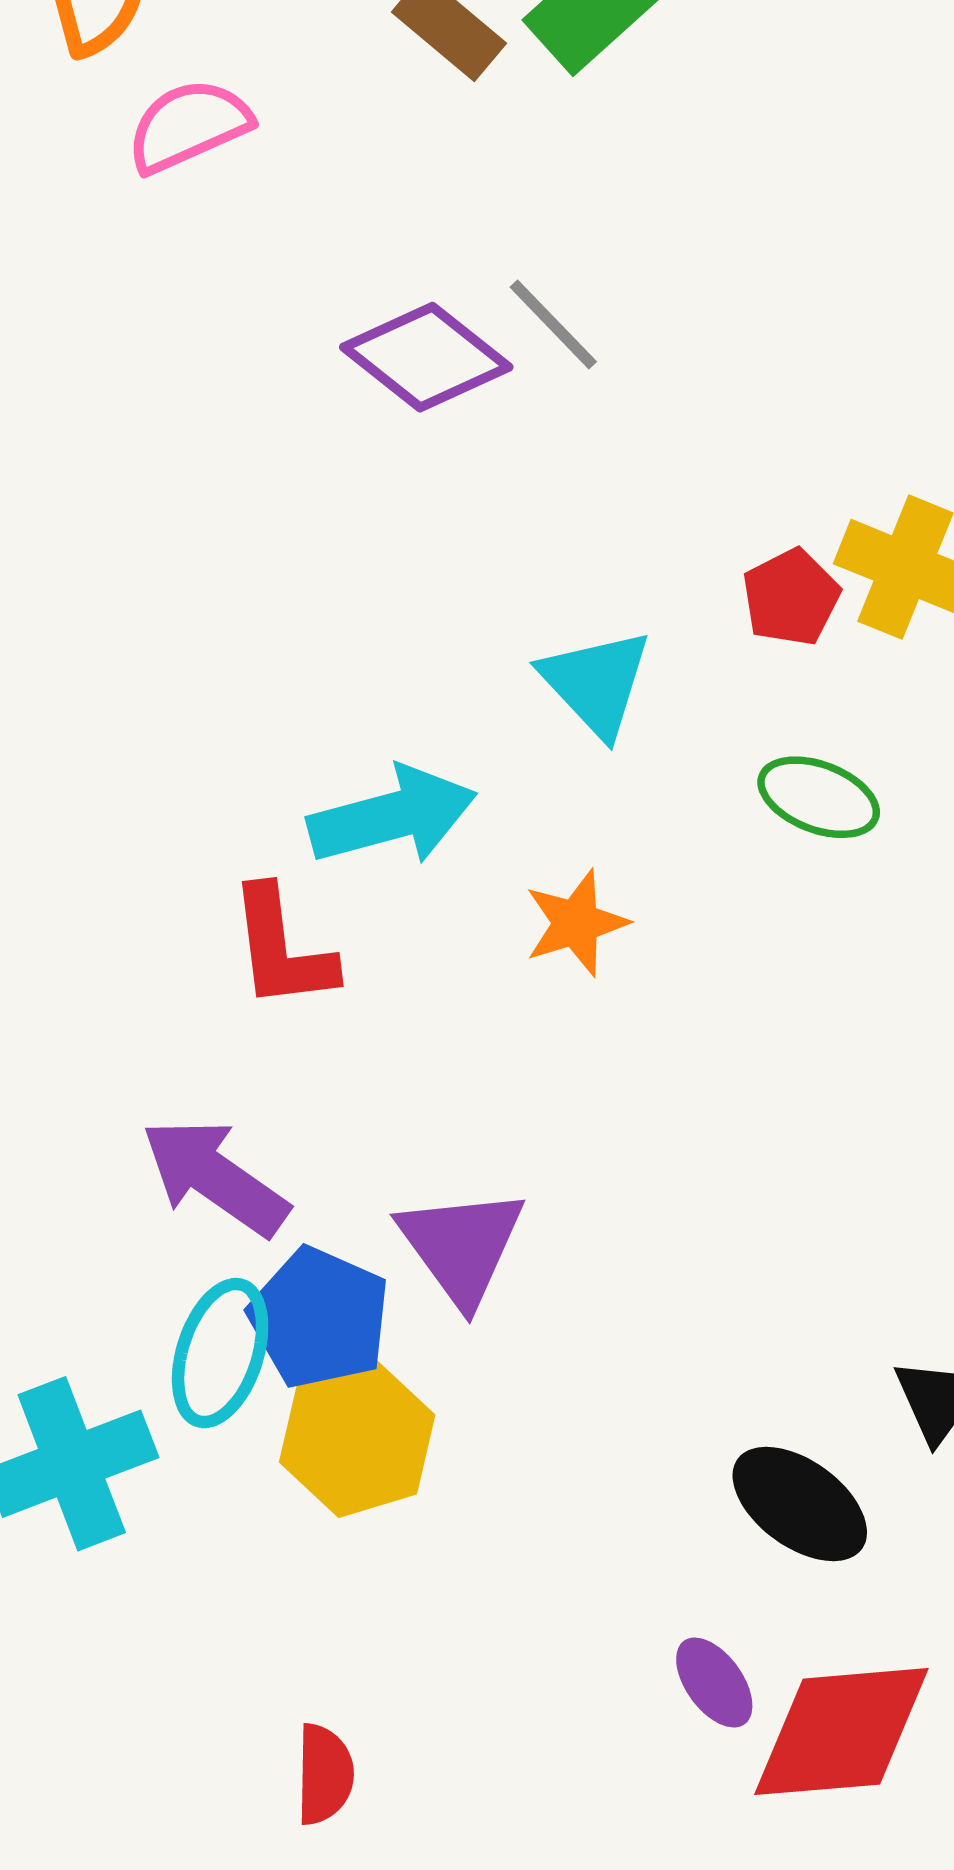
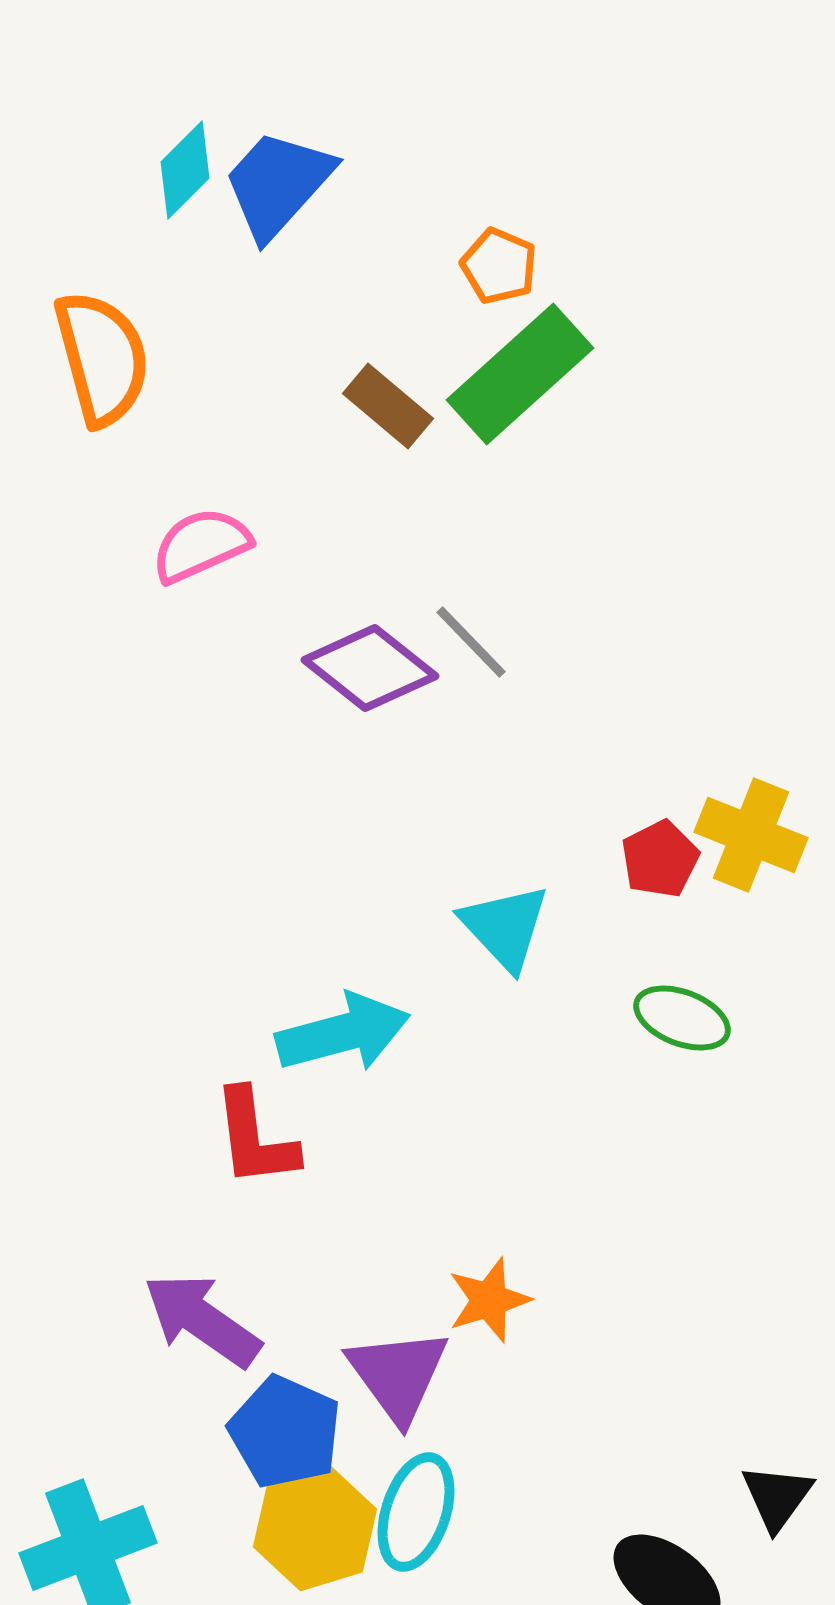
pink semicircle: (189, 126) -> (201, 545), moved
orange star: (576, 923) -> (489, 1300), moved
cyan ellipse: (220, 1353) -> (416, 1512), moved

